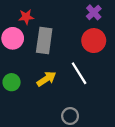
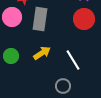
white line: (79, 73) -> (73, 60), moved

